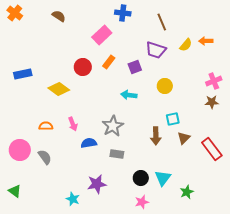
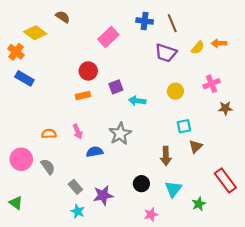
orange cross: (15, 13) -> (16, 52), moved
blue cross: (123, 13) -> (145, 21), moved
orange rectangle: (109, 62) -> (83, 95), moved, turned 40
purple square: (135, 67) -> (116, 87), moved
blue rectangle: (23, 74) -> (24, 78), turned 42
pink cross: (214, 81) -> (212, 84), moved
yellow diamond: (59, 89) -> (35, 33), moved
brown arrow: (156, 136) -> (166, 156), moved
red rectangle: (212, 149) -> (225, 180), moved
gray rectangle: (117, 154) -> (75, 187), moved, turned 40
black circle: (141, 178) -> (141, 184), moved

